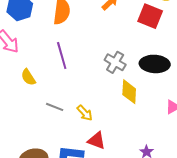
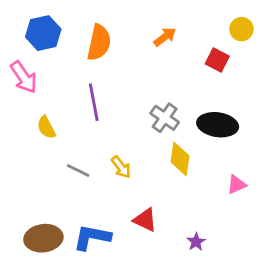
red square: (150, 16) -> (217, 60), size x0.7
yellow arrow: (85, 113) -> (121, 167), moved
red triangle: (97, 141) -> (145, 220), moved

